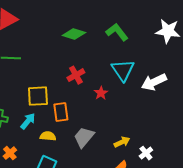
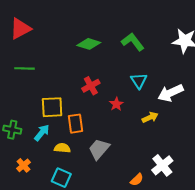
cyan triangle: (123, 70) -> (139, 81), size x0.7
yellow arrow: (122, 142) -> (150, 117), moved
white cross: (146, 153) -> (162, 165), size x1.5

